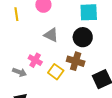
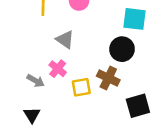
gray triangle: (51, 35) -> (65, 40), moved
yellow square: (56, 72) -> (81, 87), turned 35

